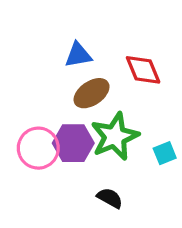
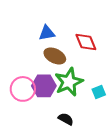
brown ellipse: (92, 93) -> (55, 56), turned 60

